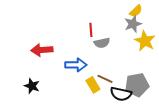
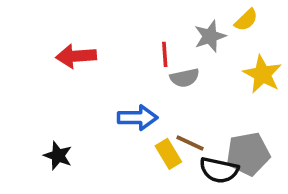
gray star: (133, 24) -> (210, 36), moved
red arrow: (42, 50) -> (76, 56), moved

